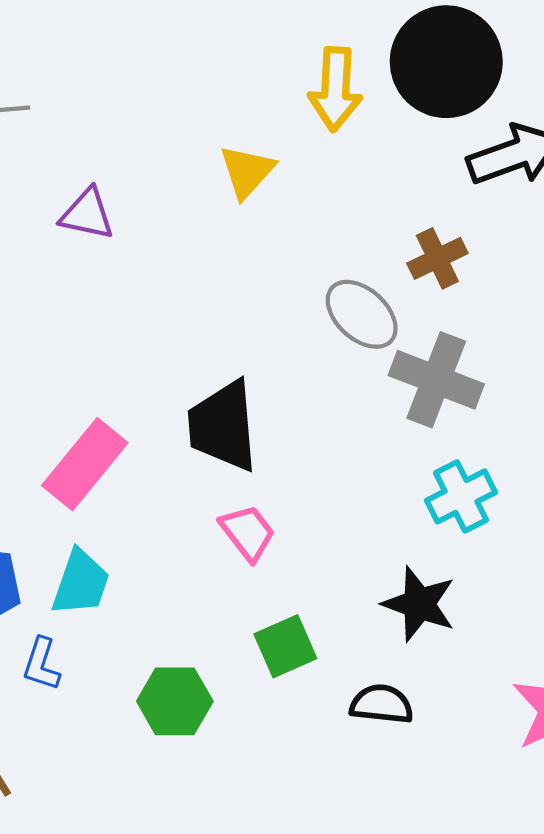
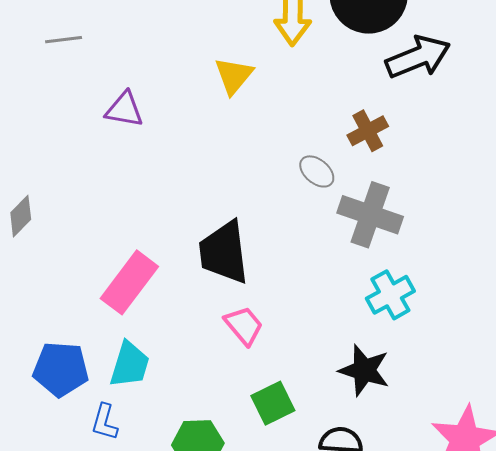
gray ellipse: (362, 314) -> (317, 171), size x0.7

